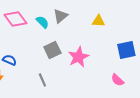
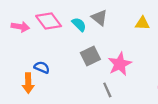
gray triangle: (60, 16) -> (99, 18), turned -42
gray line: (42, 80) -> (107, 90), moved

